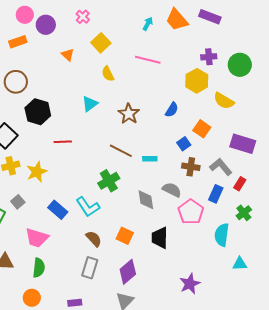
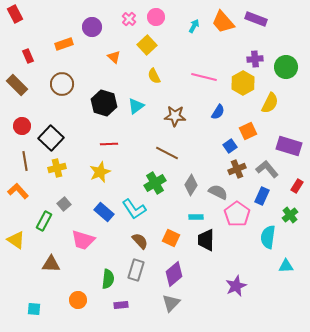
pink circle: (25, 15) -> (156, 17), moved
pink line: (148, 60) -> (204, 77), moved
yellow semicircle: (224, 101) -> (270, 103), turned -95
black hexagon: (38, 112) -> (104, 103), moved
brown star: (129, 114) -> (175, 116), turned -30
orange square: (202, 129) -> (248, 131), turned 30
cyan rectangle: (150, 159) -> (196, 217), moved
brown cross: (191, 167) -> (237, 169), turned -30
yellow star: (37, 172) -> (100, 172), moved
red rectangle: (240, 184) -> (297, 186), moved
gray diamond: (146, 200) -> (191, 185), moved, turned 40
green semicircle: (39, 268) -> (108, 279), moved

